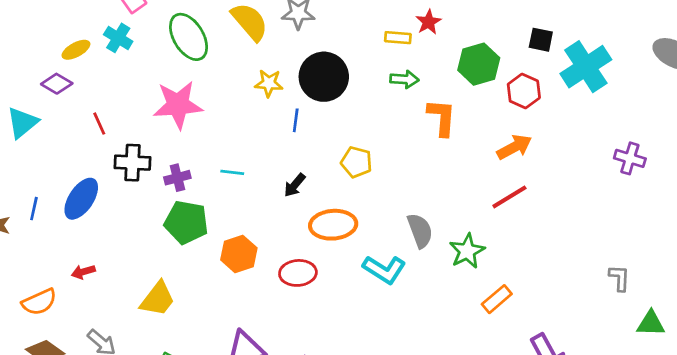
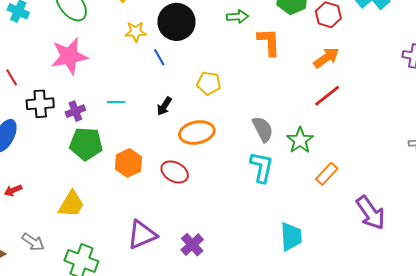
blue line: (296, 120) -> (159, 57), turned -30
cyan L-shape: (384, 269) -> (262, 167), moved, turned -104
red ellipse: (298, 273) -> (175, 172), turned 40

